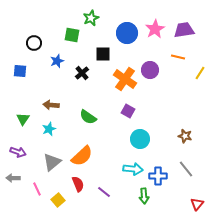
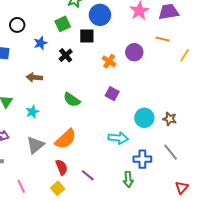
blue circle: (127, 33) -> (100, 15), moved
green square: (72, 35) -> (63, 24), moved, turned -35
orange cross: (125, 79) -> (109, 61), size x0.6
brown arrow: (51, 105) -> (34, 77), moved
cyan circle: (140, 139) -> (144, 118), moved
cyan arrow: (133, 169) -> (118, 138), moved
pink line: (37, 189) -> (21, 186), moved
yellow square: (58, 200) -> (58, 188), moved

